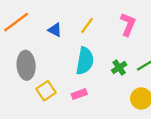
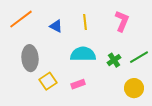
yellow line: (87, 25) -> (85, 22), turned -42
cyan semicircle: (85, 61) -> (83, 54), turned -100

